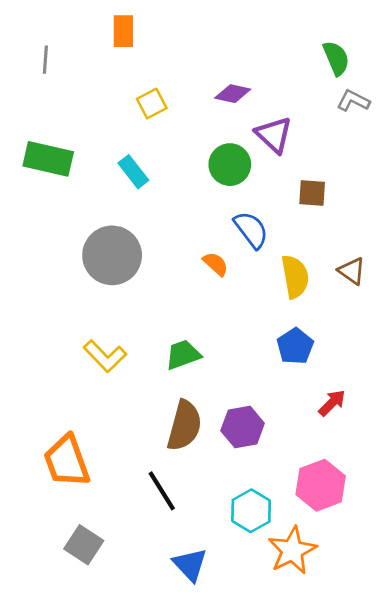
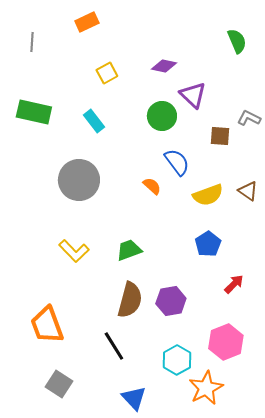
orange rectangle: (123, 31) -> (87, 22), turned 65
gray L-shape: (353, 101) -> (249, 118), moved
yellow semicircle: (295, 277) -> (208, 195), turned 80

